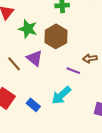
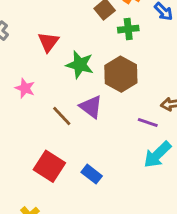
cyan arrow: (61, 95) -> (157, 155), moved

